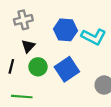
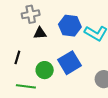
black triangle: (28, 46) -> (40, 33), moved, turned 40
green circle: (38, 67) -> (45, 70), moved

